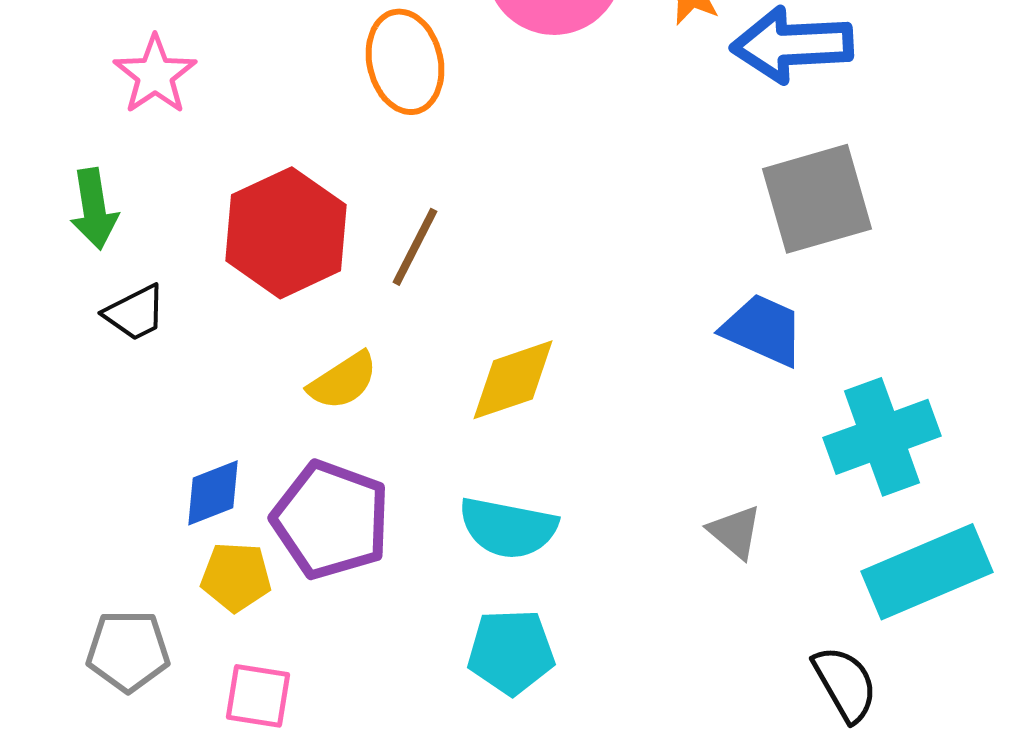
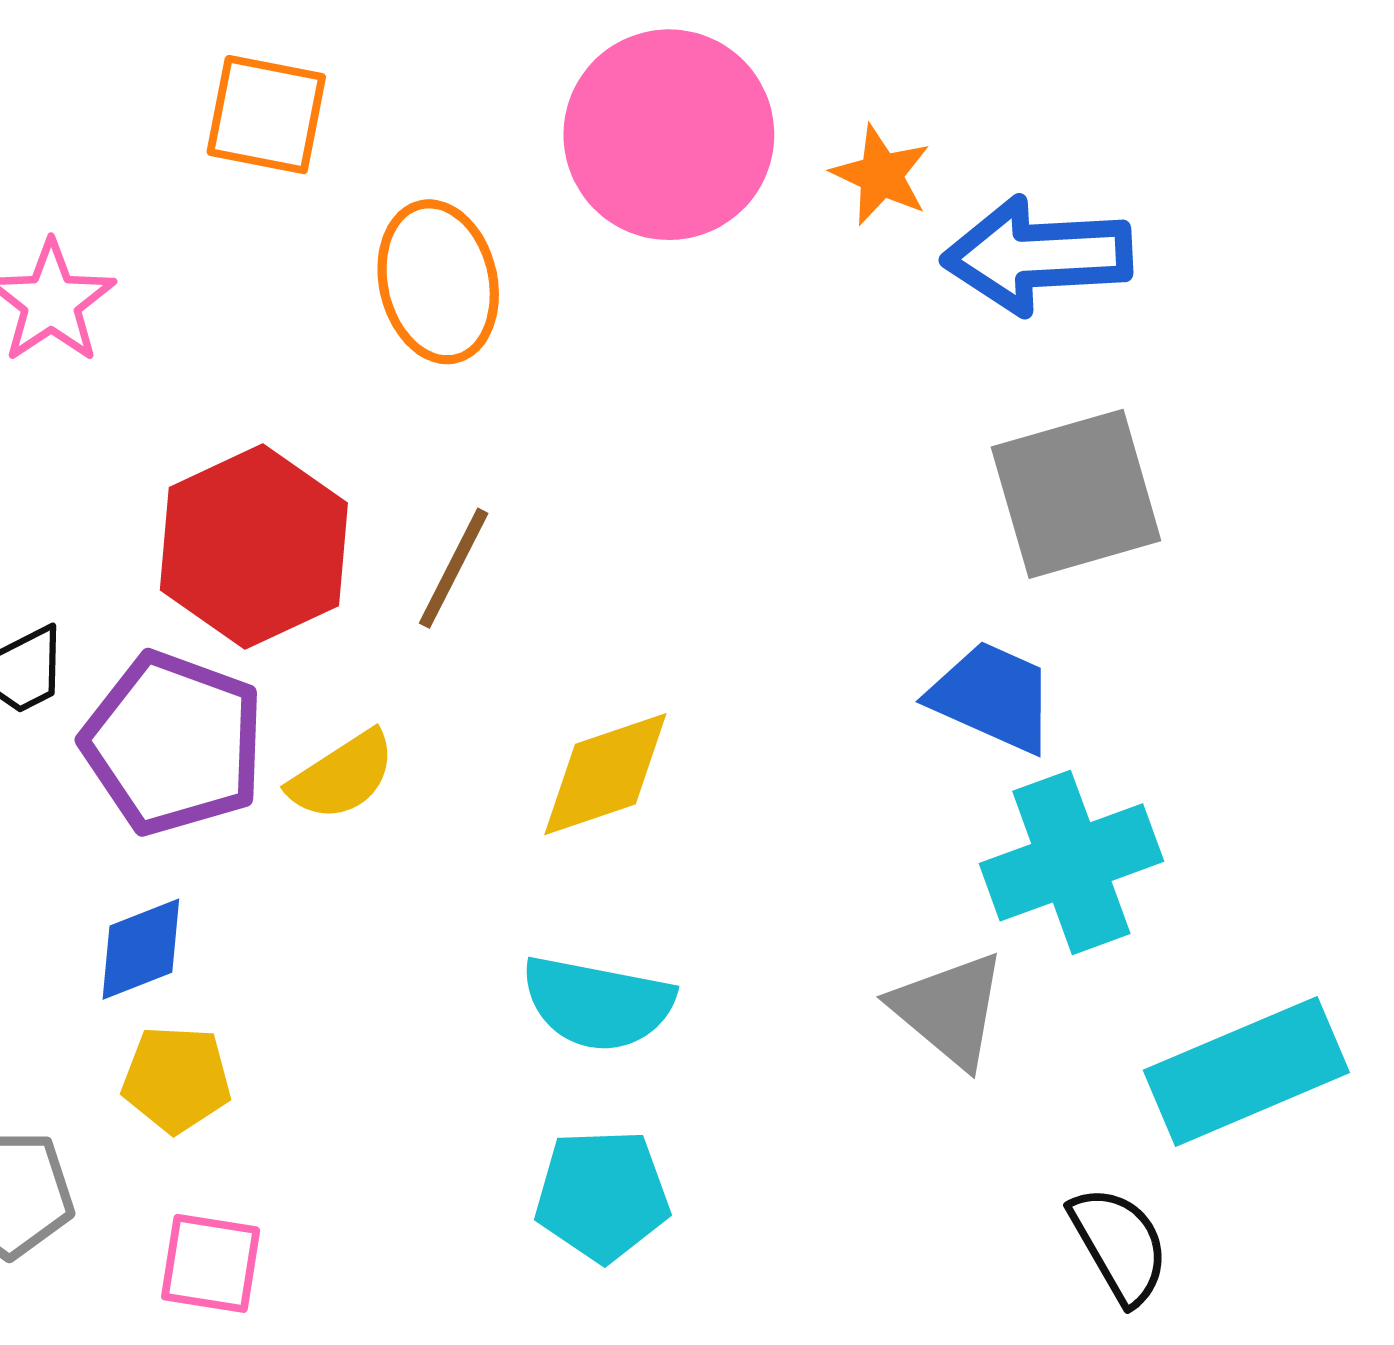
cyan cross: (882, 437) -> (1071, 862), moved
purple pentagon: (331, 520) -> (173, 743), moved
gray triangle: (735, 532) -> (949, 1009), size x1.4

